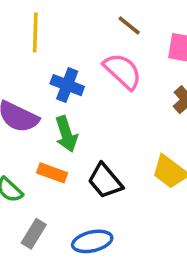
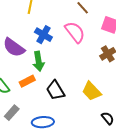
orange rectangle: (52, 173) -> (27, 81), turned -56

